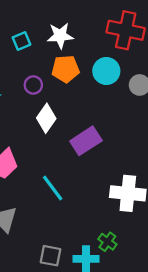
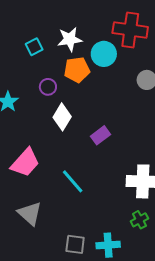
cyan circle: (106, 71) -> (104, 54), moved
purple rectangle: (86, 141) -> (100, 135), size x0.7
green cross: (107, 242) -> (139, 220), moved, turned 30

